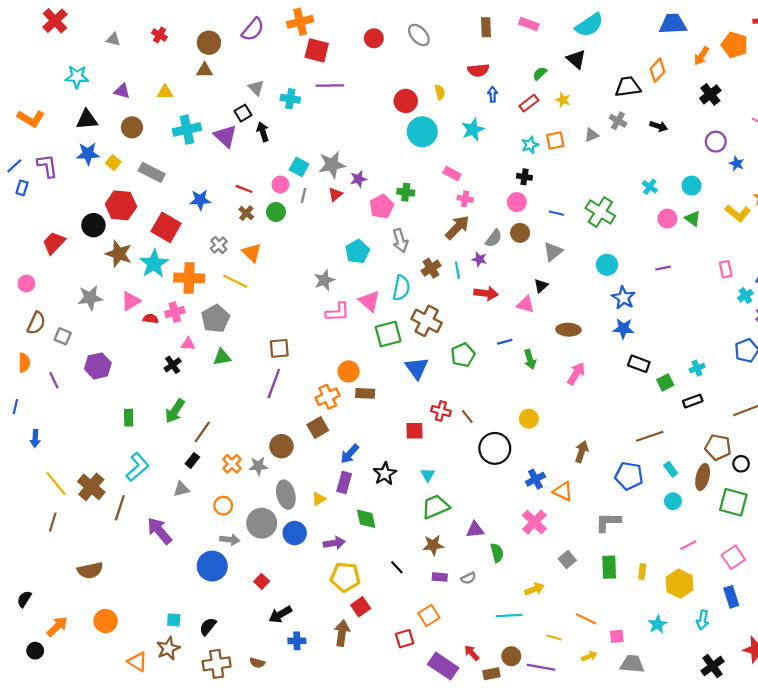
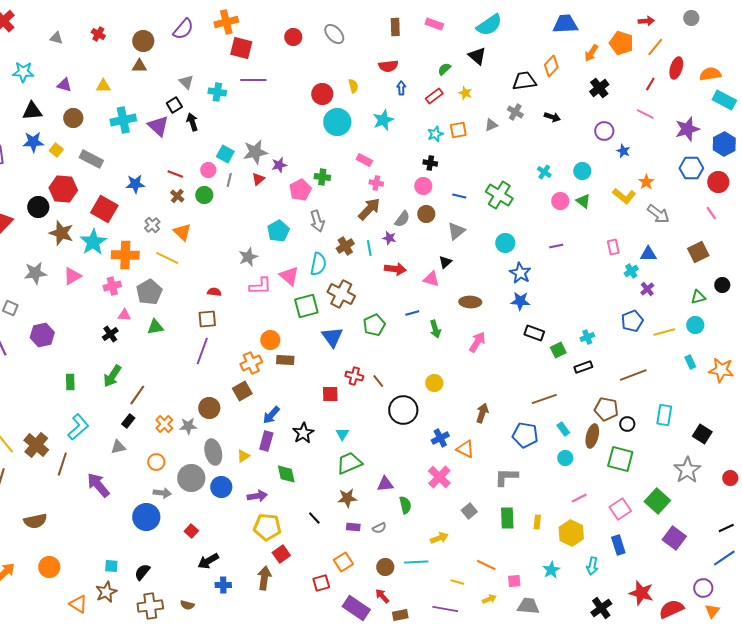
red semicircle: (151, 319) -> (214, 292), moved
brown circle: (511, 656) -> (385, 567), moved

